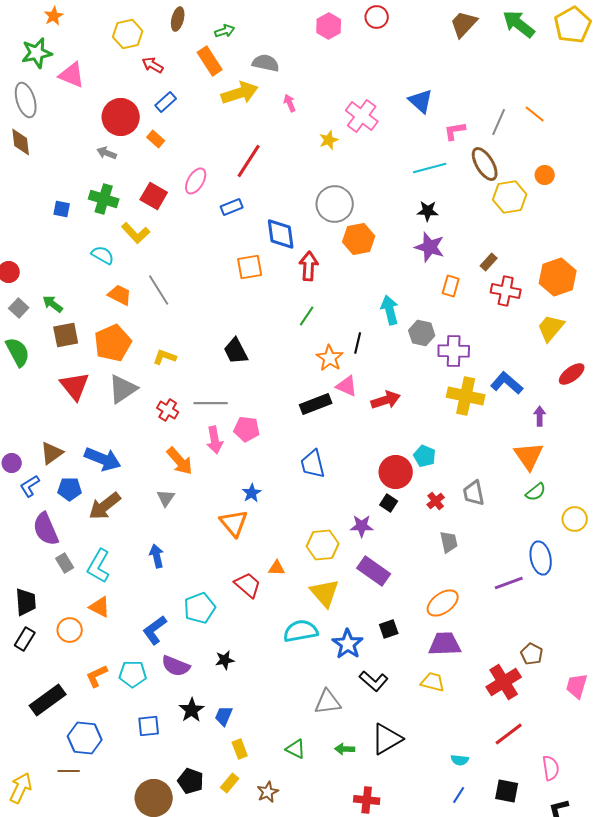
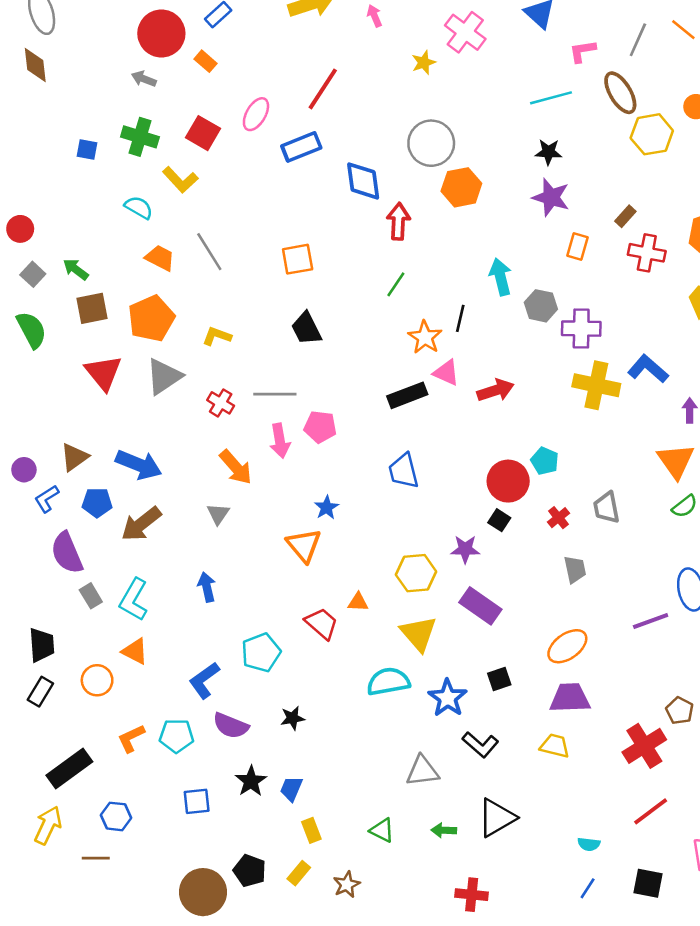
blue rectangle: (232, 207) -> (301, 147), size x1.4
orange square: (250, 267) -> (298, 259), moved
blue hexagon: (85, 738) -> (116, 816), size x0.7
yellow arrow: (21, 788) -> (48, 825), moved

